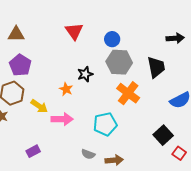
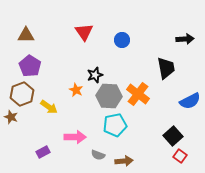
gray hexagon: (119, 62) -> (109, 96), moved
pink arrow: (62, 119) -> (75, 137), moved
red square: (179, 153) -> (180, 156), moved

